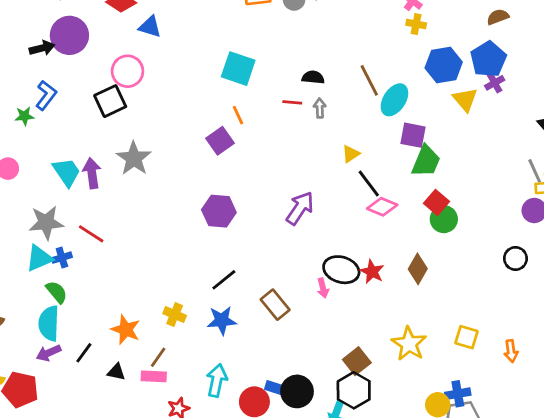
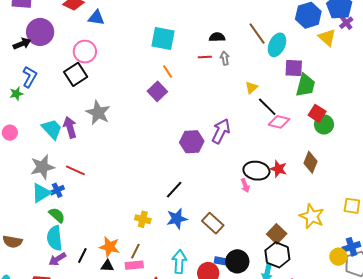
purple hexagon: (219, 211) -> (192, 142), moved
brown rectangle: (275, 305) -> (213, 223), moved
orange star: (126, 330) -> (109, 247), moved

